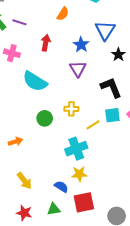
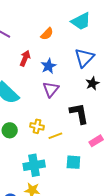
blue star: (81, 45) -> (49, 66), moved
cyan square: (112, 115) -> (73, 162), moved
yellow line: (93, 125) -> (55, 136), moved

